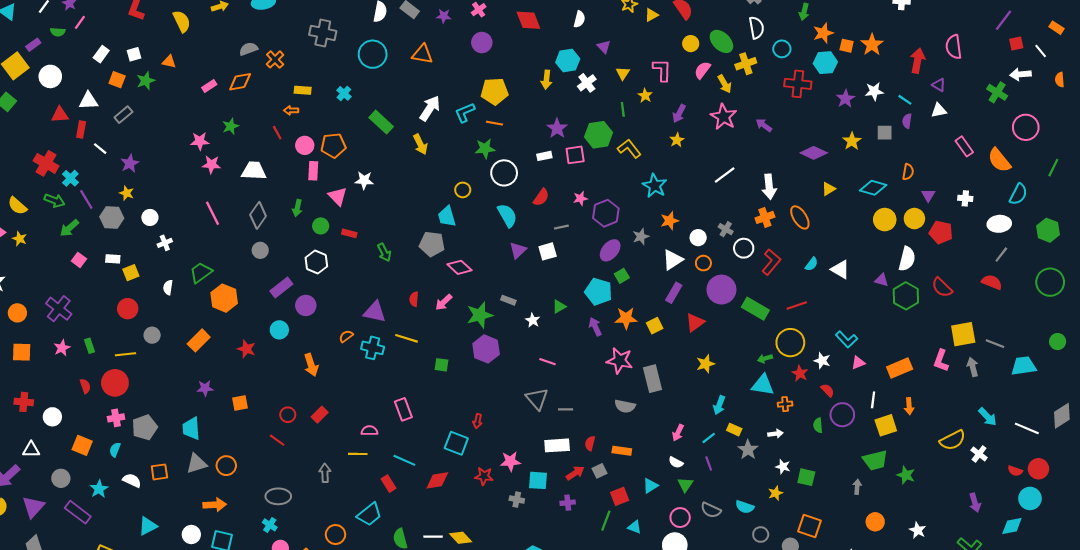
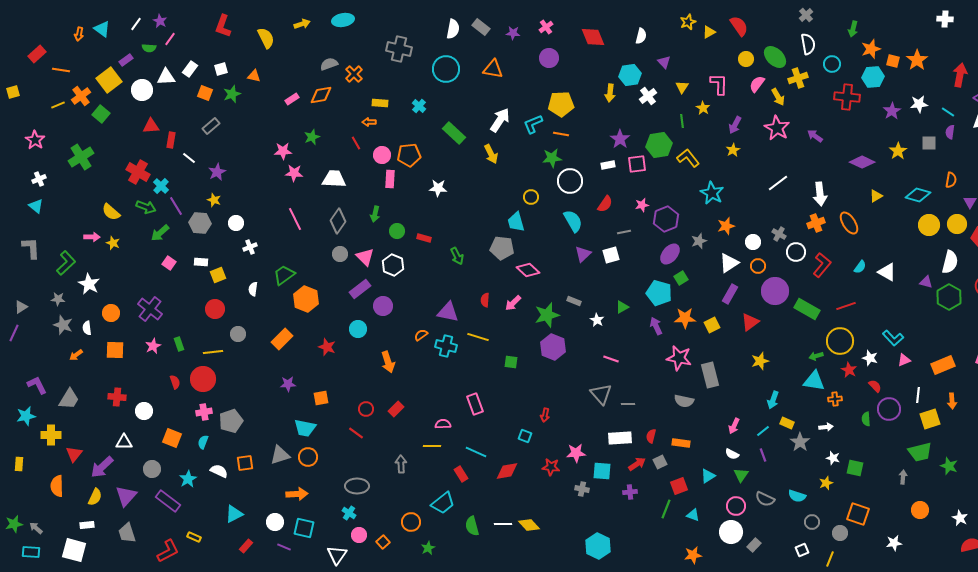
white triangle: (88, 101) -> (166, 77), moved
pink triangle: (338, 196) -> (365, 257), moved
cyan trapezoid: (191, 428) -> (305, 428), moved, turned -75
cyan square: (456, 443) -> (525, 436), size x0.6

